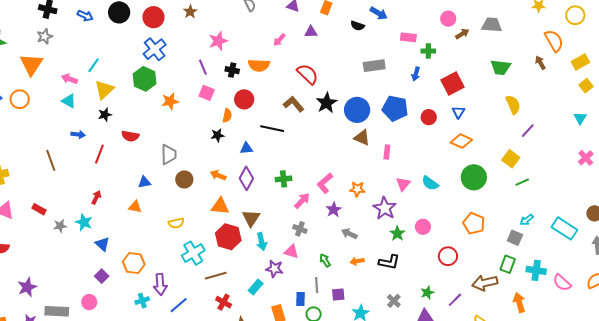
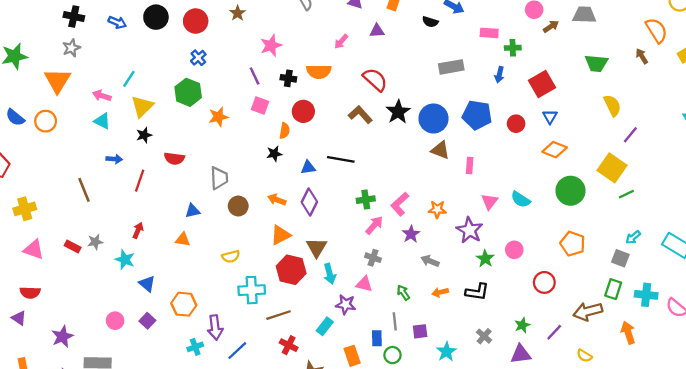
blue cross: (155, 49) -> (198, 58), size x0.6
black line: (272, 129) -> (341, 159), moved
yellow square: (511, 159) -> (612, 168), size x1.4
green cross: (283, 179) -> (366, 200), moved
orange triangle: (220, 206) -> (281, 235), turned -30
gray star: (60, 226) -> (95, 242), moved
cyan cross: (193, 253) -> (252, 290), turned 30
pink circle: (89, 302) -> (115, 321), moved

